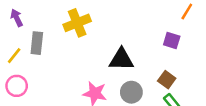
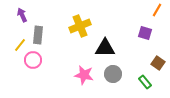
yellow cross: (77, 23) -> (80, 26), moved
brown square: (167, 80) -> (158, 63), moved
pink circle: (17, 86) -> (33, 60), moved

